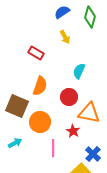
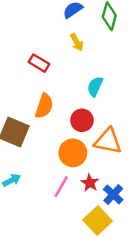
orange circle: (40, 122) -> (73, 153), moved
red star: (73, 131) -> (90, 183), moved
pink line: (53, 148) -> (61, 187), turned 30

